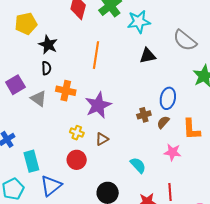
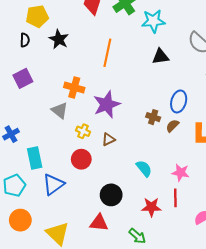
black semicircle: (46, 68) -> (25, 40), moved
gray triangle: (39, 99) -> (60, 110), moved
brown cross: (144, 115) -> (153, 117), turned 32
pink star: (172, 152) -> (180, 173), moved

